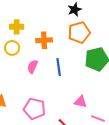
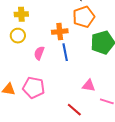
orange cross: (44, 40) -> (60, 32), moved
pink pentagon: (34, 109) -> (34, 88), moved

